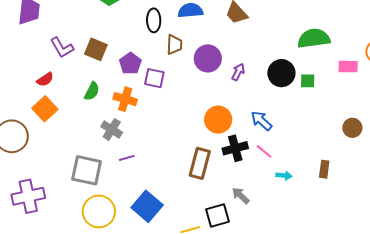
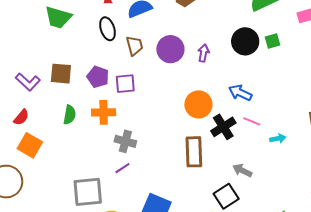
gray cross: (112, 129) -> (125, 141), moved

